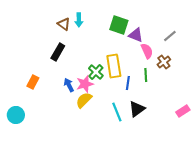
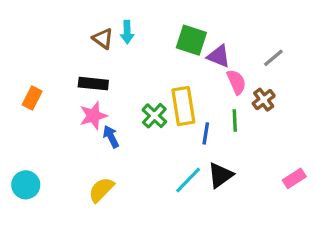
black rectangle: (58, 52) -> (93, 84), turned 66
orange rectangle: (33, 82) -> (32, 98), moved
pink star: (85, 84) -> (93, 116), moved
yellow semicircle: (84, 100) -> (101, 190), moved
cyan line: (117, 112) -> (188, 180), turned 66

